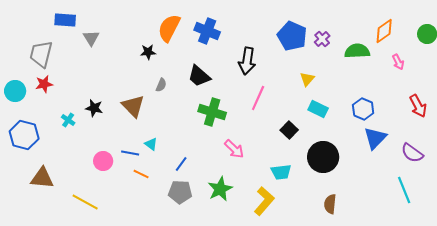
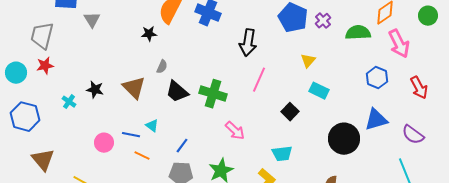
pink arrow: (398, 62) -> (399, 44), size x1.8
black trapezoid: (199, 76) -> (177, 92), moved
blue hexagon: (363, 109) -> (377, 78), moved
blue triangle: (375, 138) -> (376, 120), turned 30
black circle: (323, 157) -> (344, 139), moved
brown triangle: (42, 178) -> (43, 160), turned 45

